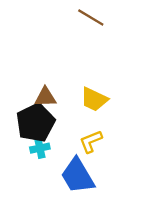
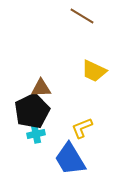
yellow trapezoid: (94, 99) -> (94, 71), moved

